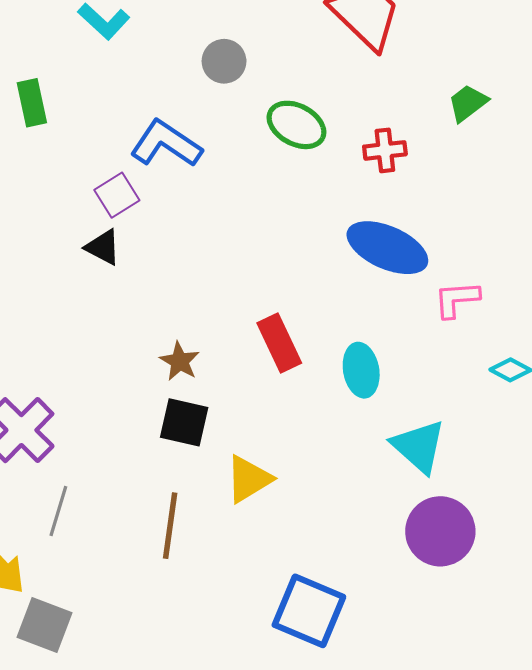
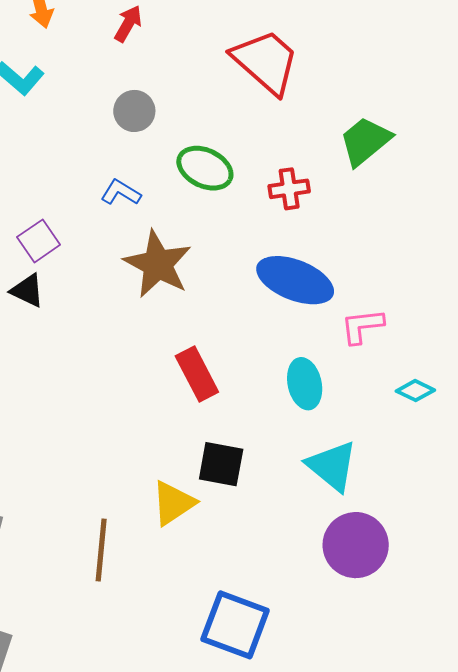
green trapezoid: (468, 103) -> (365, 141), size x1.4
blue L-shape: (166, 144) -> (121, 192), moved, size x0.6
brown star: (180, 361) -> (158, 264), moved, size x1.8
cyan ellipse: (361, 370) -> (305, 384), moved
black square: (184, 422) -> (221, 464), moved

